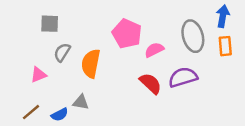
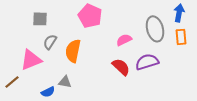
pink pentagon: (127, 34) -> (90, 16), moved
pink triangle: (38, 75) -> (31, 60), size x1.6
brown line: (31, 112) -> (12, 82), moved

